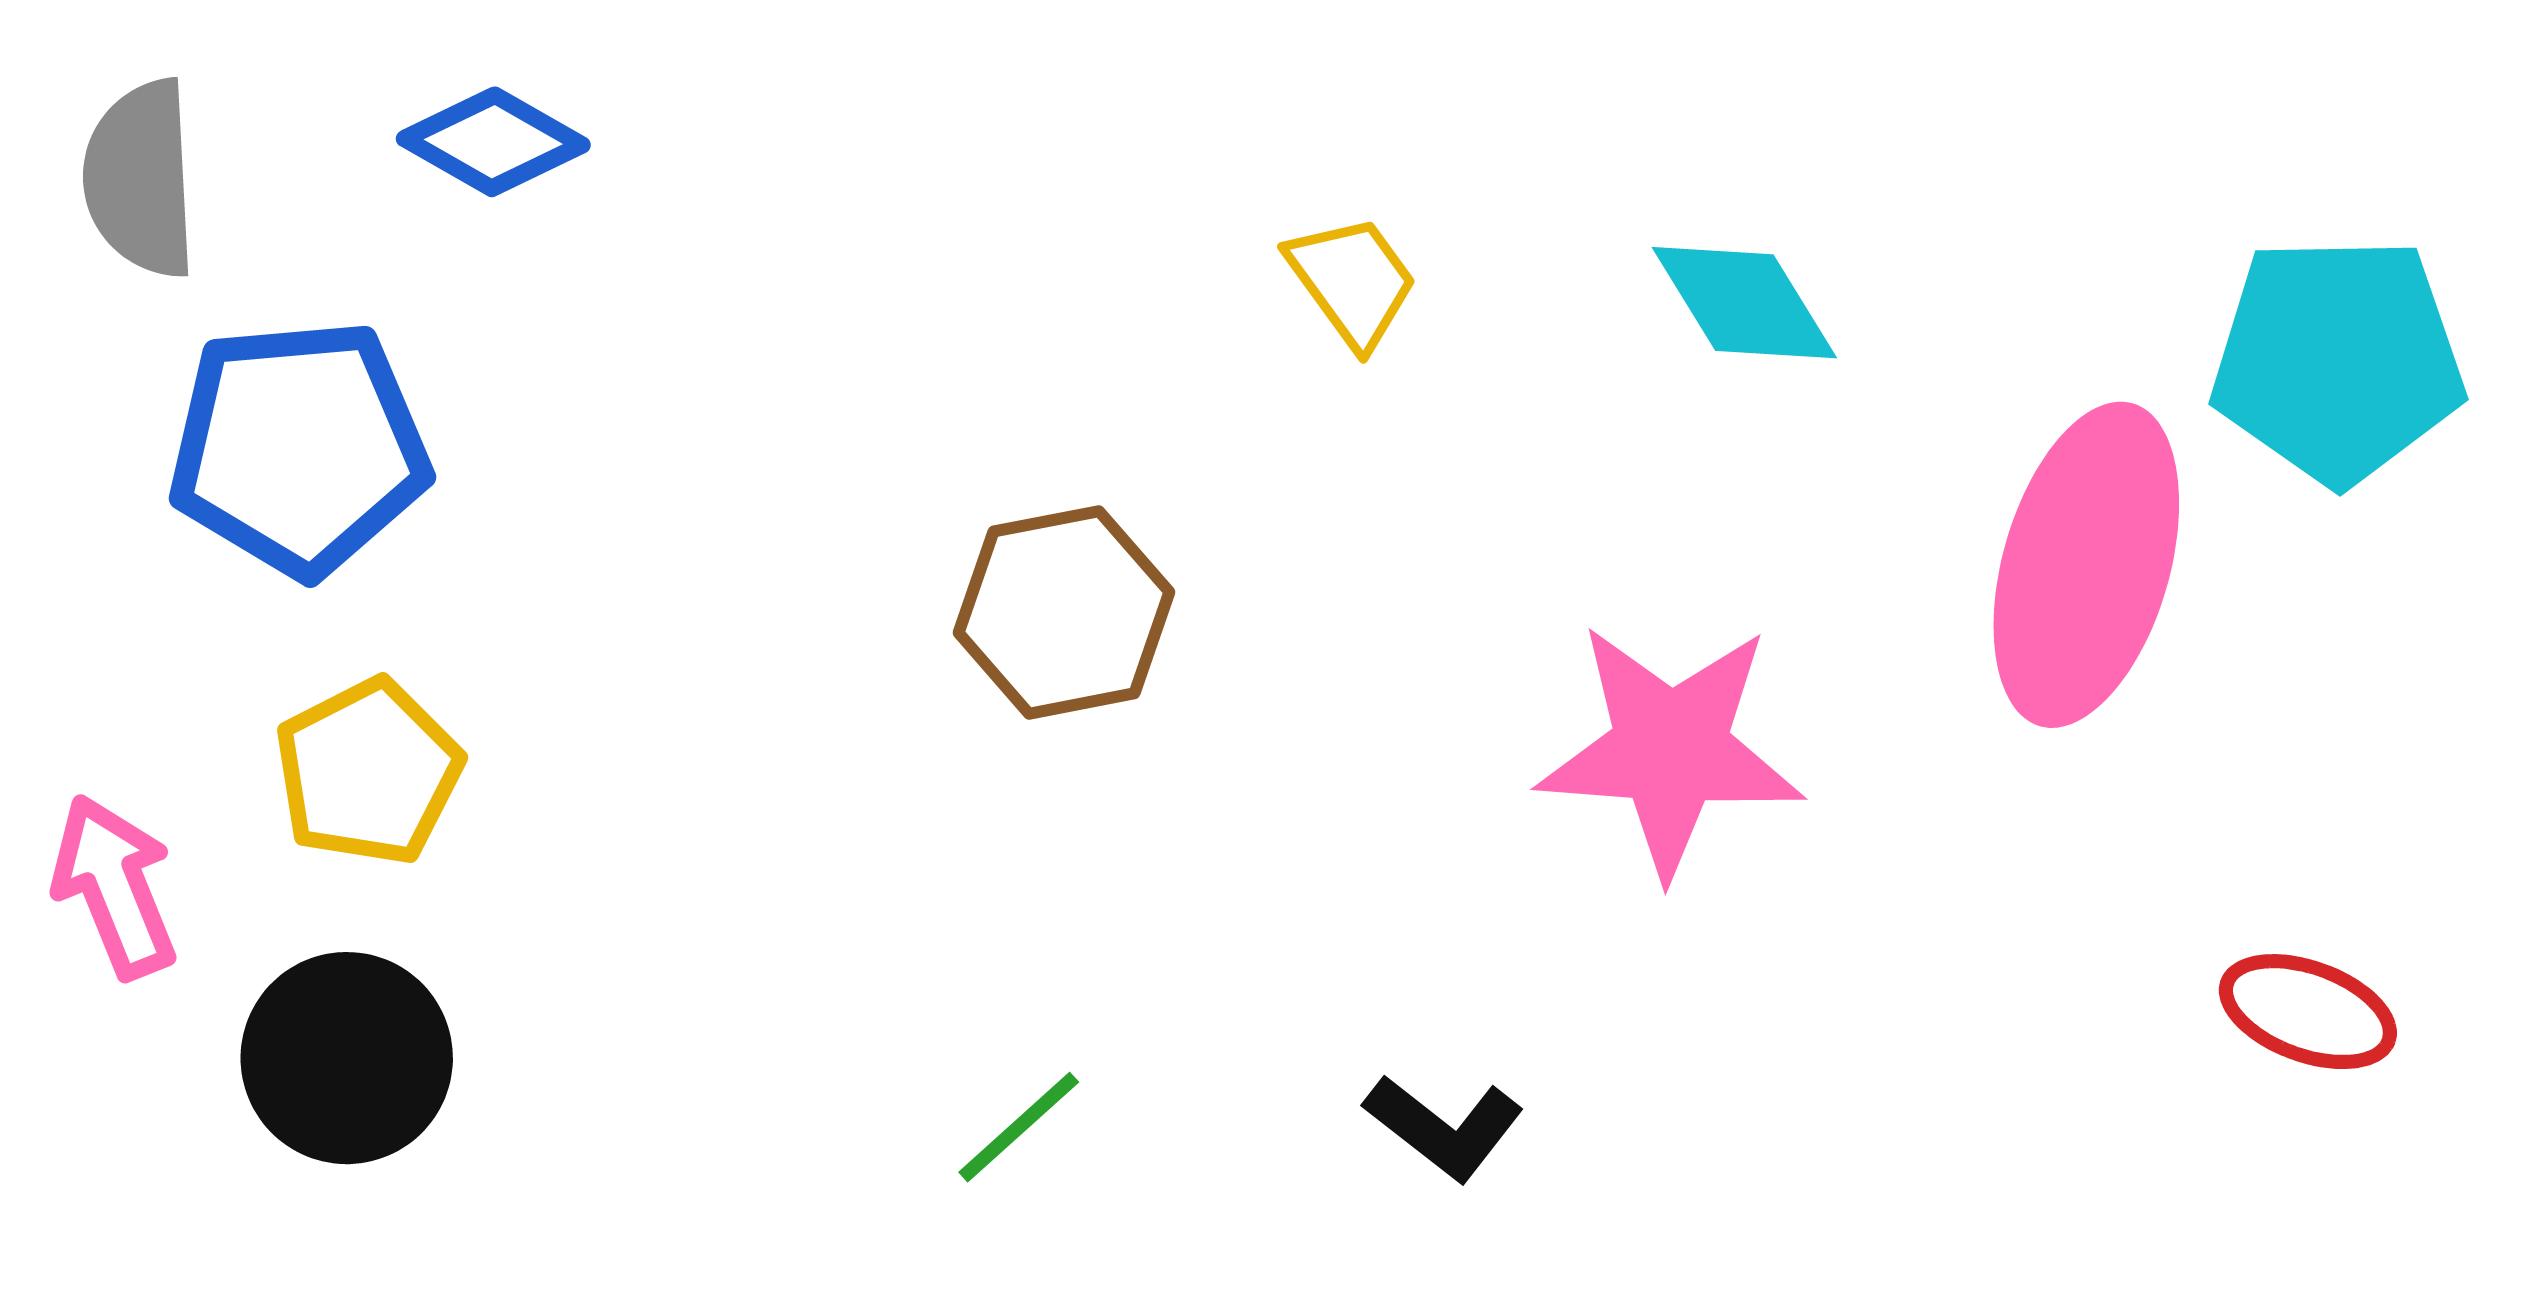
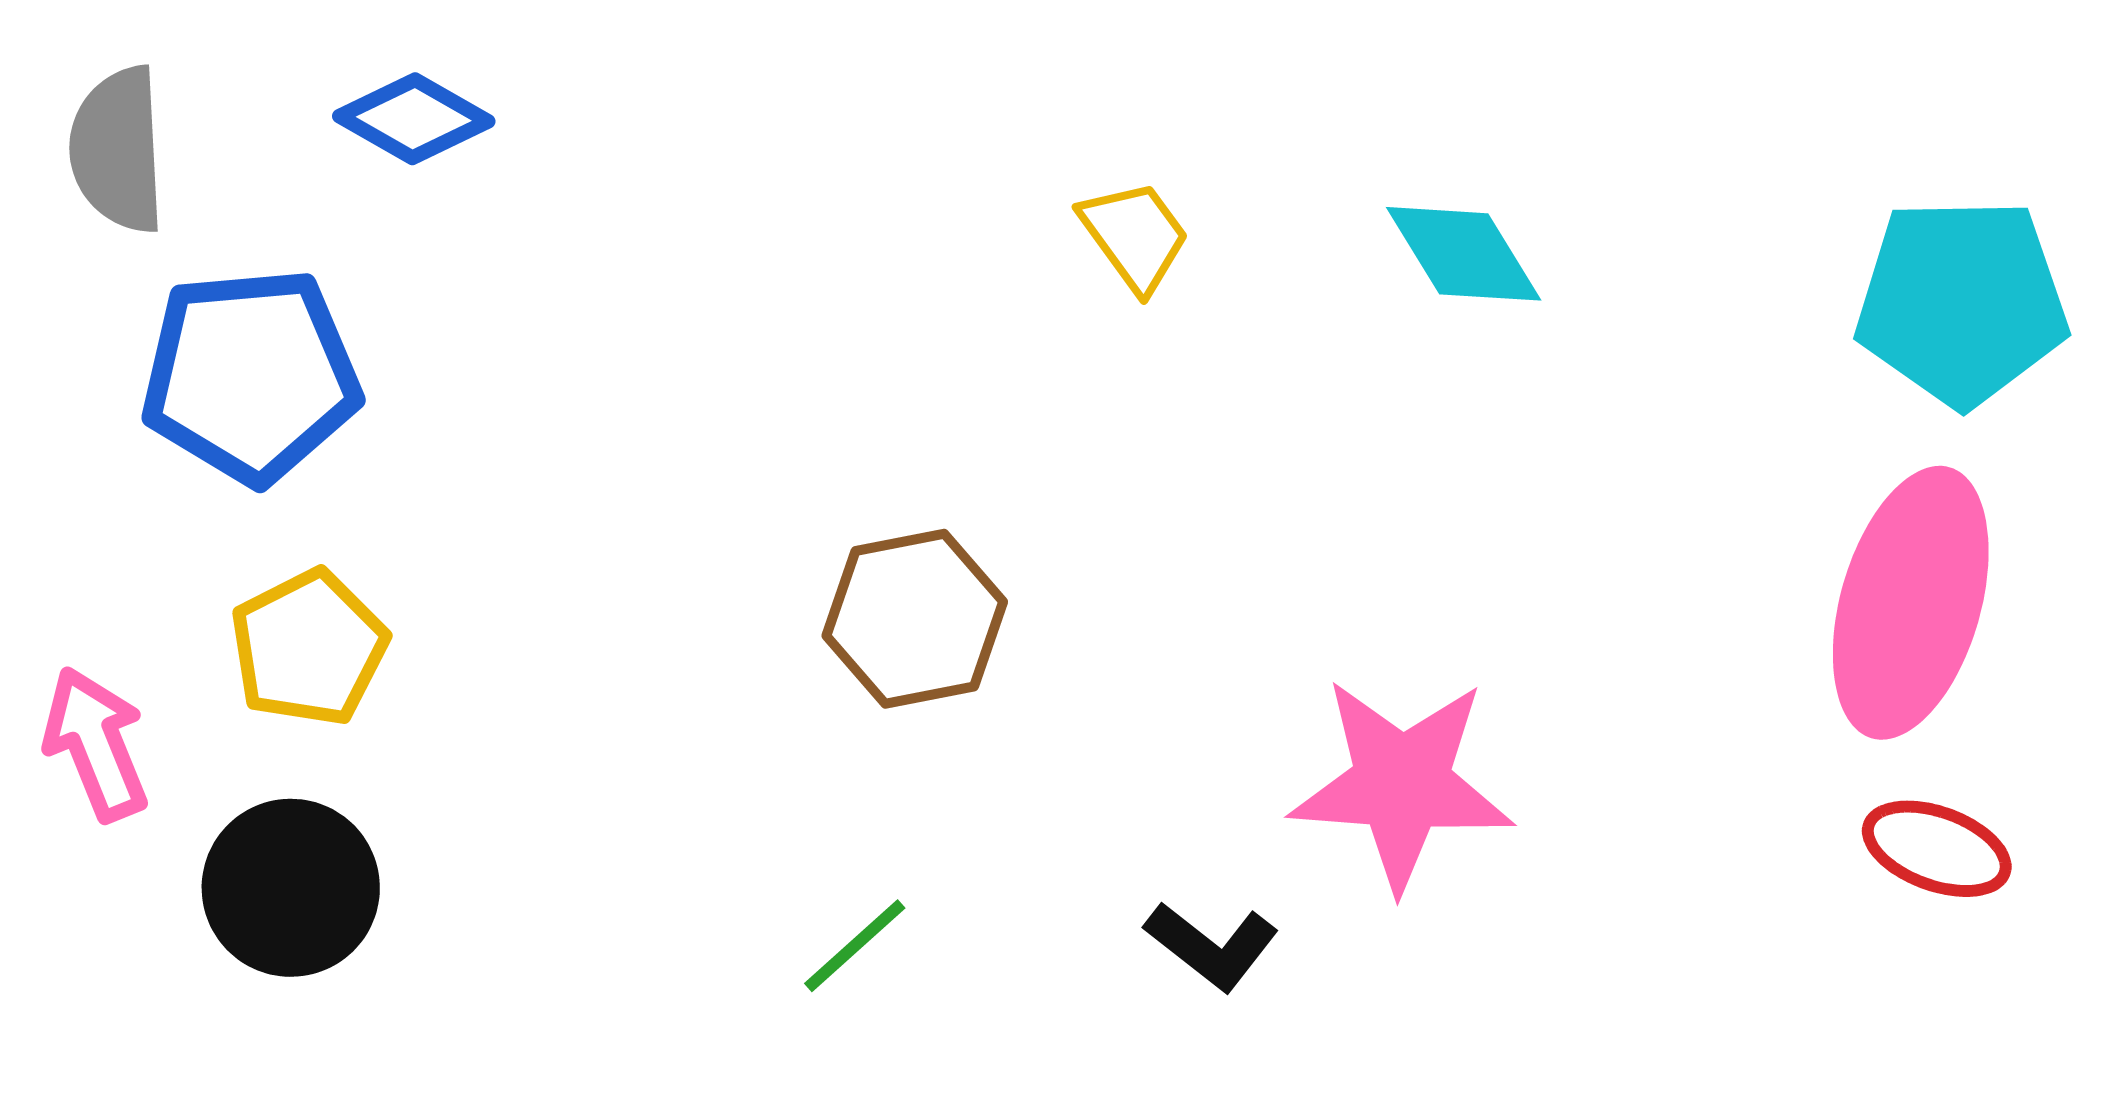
pink ellipse: (2086, 565) -> (1911, 603), moved
brown hexagon: (1064, 612) -> (915, 619), moved
pink star: (1670, 749) -> (1402, 784), moved

